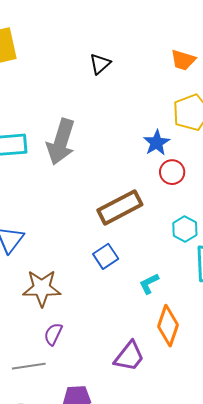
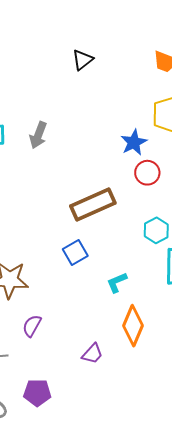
gray arrow: (61, 142) -> (38, 135), size x0.6
purple semicircle: (53, 334) -> (32, 326), moved
purple trapezoid: (129, 356) -> (92, 354), size x0.7

